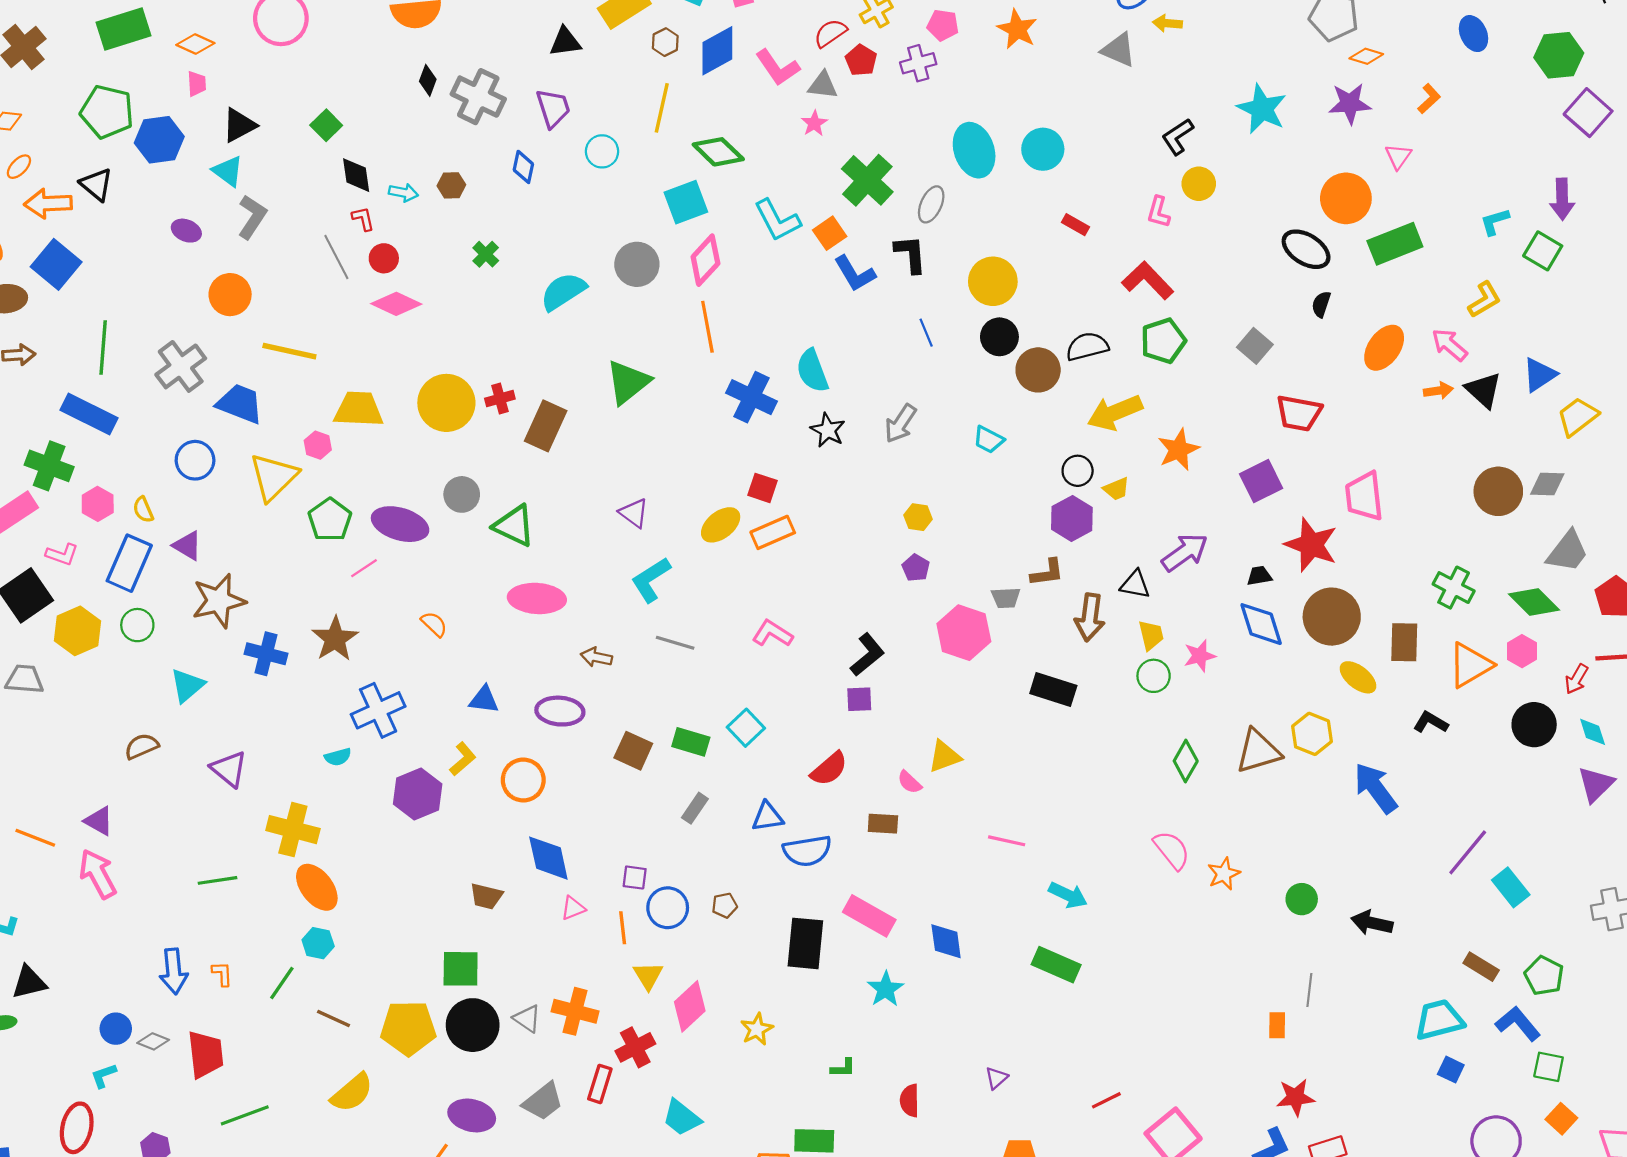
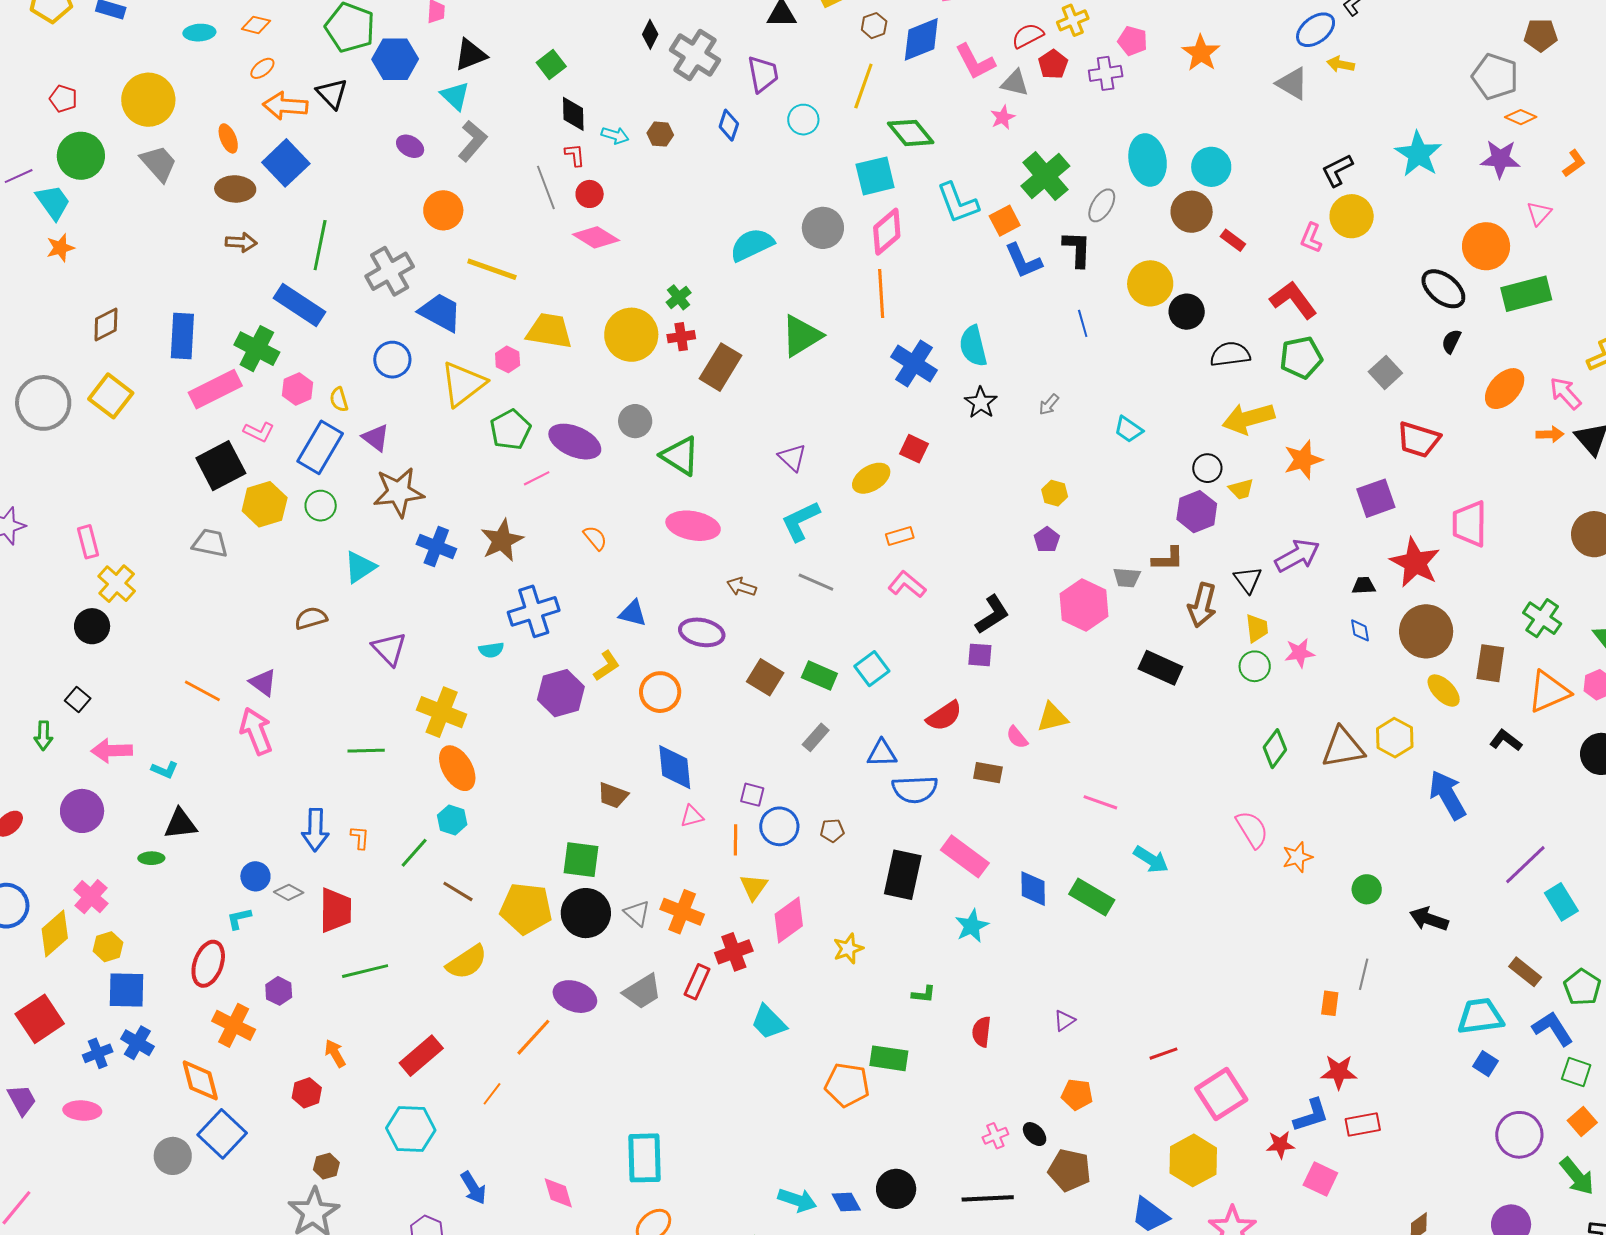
yellow circle: (1199, 184) -> (1352, 216), size x1.4
green cross: (486, 254) -> (679, 297), moved
black circle: (999, 337) -> (1187, 312), moved
brown circle: (1038, 370) -> (1192, 212), moved
gray arrow: (900, 424) -> (1049, 405), size x0.6
orange rectangle: (773, 532) -> (900, 536), moved, size x0.7
black triangle: (1135, 584) -> (1248, 580), turned 36
blue diamond: (1261, 624) -> (1360, 630), size x0.5
green rectangle: (1056, 965) -> (1092, 897), moved

